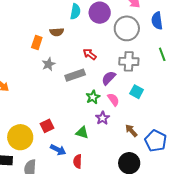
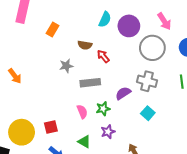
brown semicircle: (57, 32) -> (85, 45), moved
orange rectangle: (37, 42) -> (53, 29), moved
red arrow: (90, 54) -> (103, 56), moved
pink semicircle: (113, 100) -> (82, 112), moved

